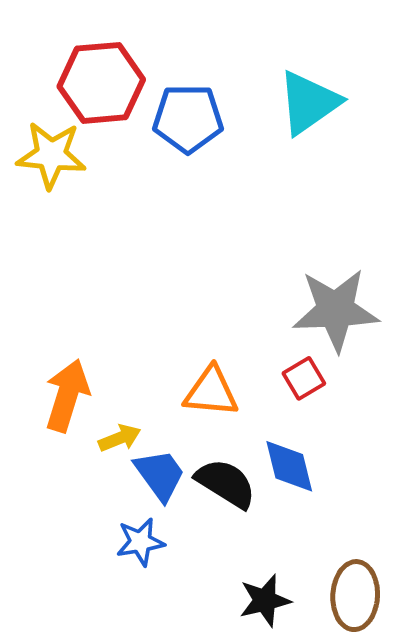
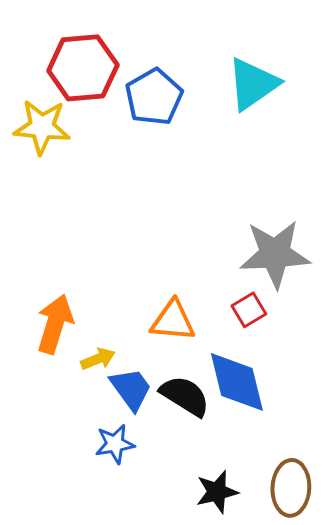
blue pentagon: (188, 118) -> (154, 97), turned -30
blue diamond: (289, 466) -> (237, 382), size x1.4

